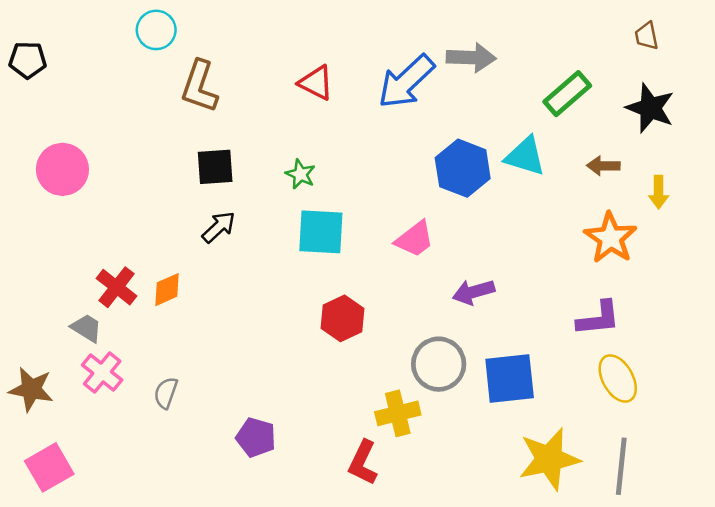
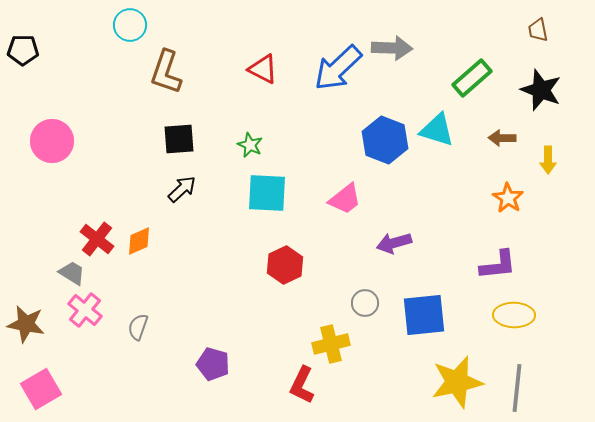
orange star: (610, 238) -> (508, 198), size x0.7
gray circle: (439, 364) -> (365, 303), size x0.6
yellow ellipse: (618, 378) -> (514, 315), turned -60

